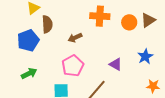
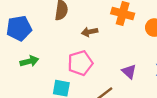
blue pentagon: (28, 40) -> (19, 28), moved

